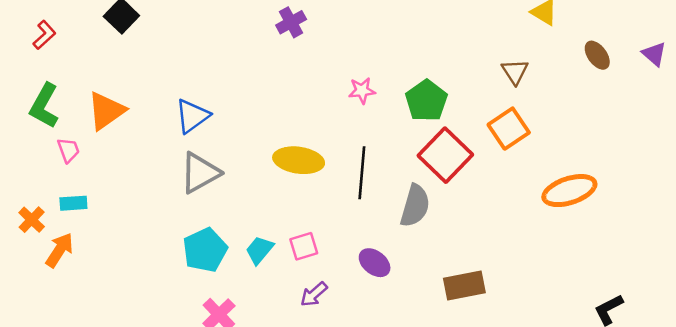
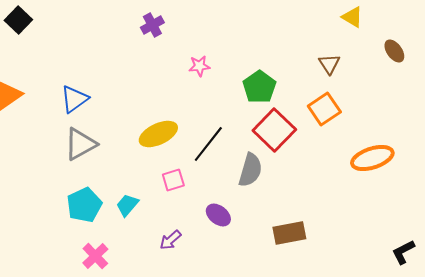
pink star: (362, 91) -> (199, 66), moved
yellow ellipse: (299, 160) -> (158, 134), turned -33
black line: (362, 173) -> (208, 144), turned 33
pink square: (304, 246) -> (173, 180), moved

